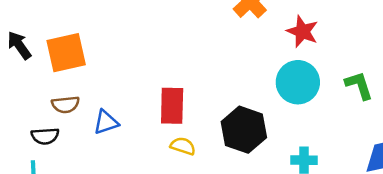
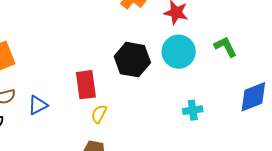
black hexagon: (244, 130) -> (132, 60), moved
yellow semicircle: (183, 146) -> (99, 114), turned -72

